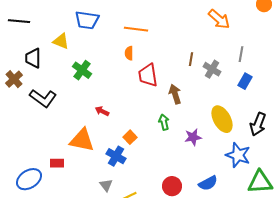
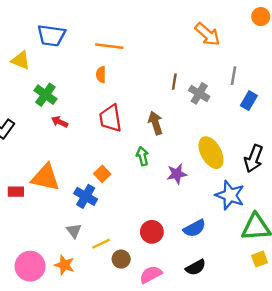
red trapezoid: (148, 75) -> (110, 118), moved
blue rectangle: (245, 81) -> (249, 101), moved
red arrow: (102, 111) -> (60, 122), moved
red rectangle: (57, 163) -> (16, 192), moved

